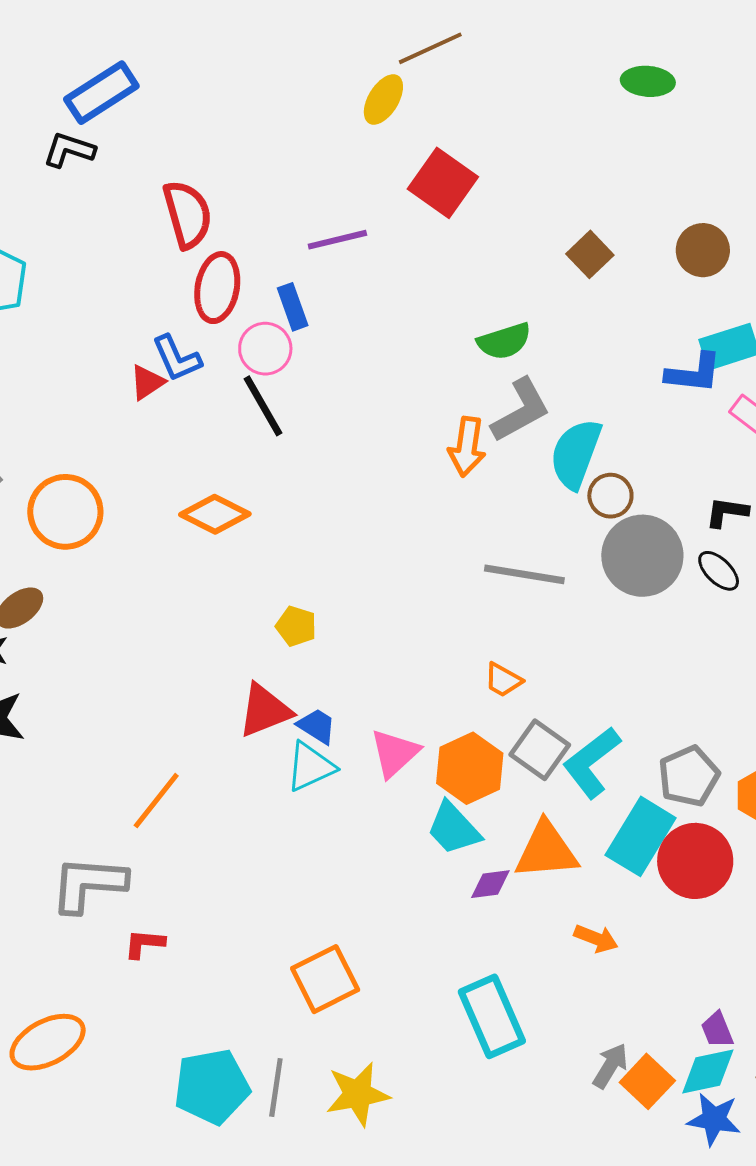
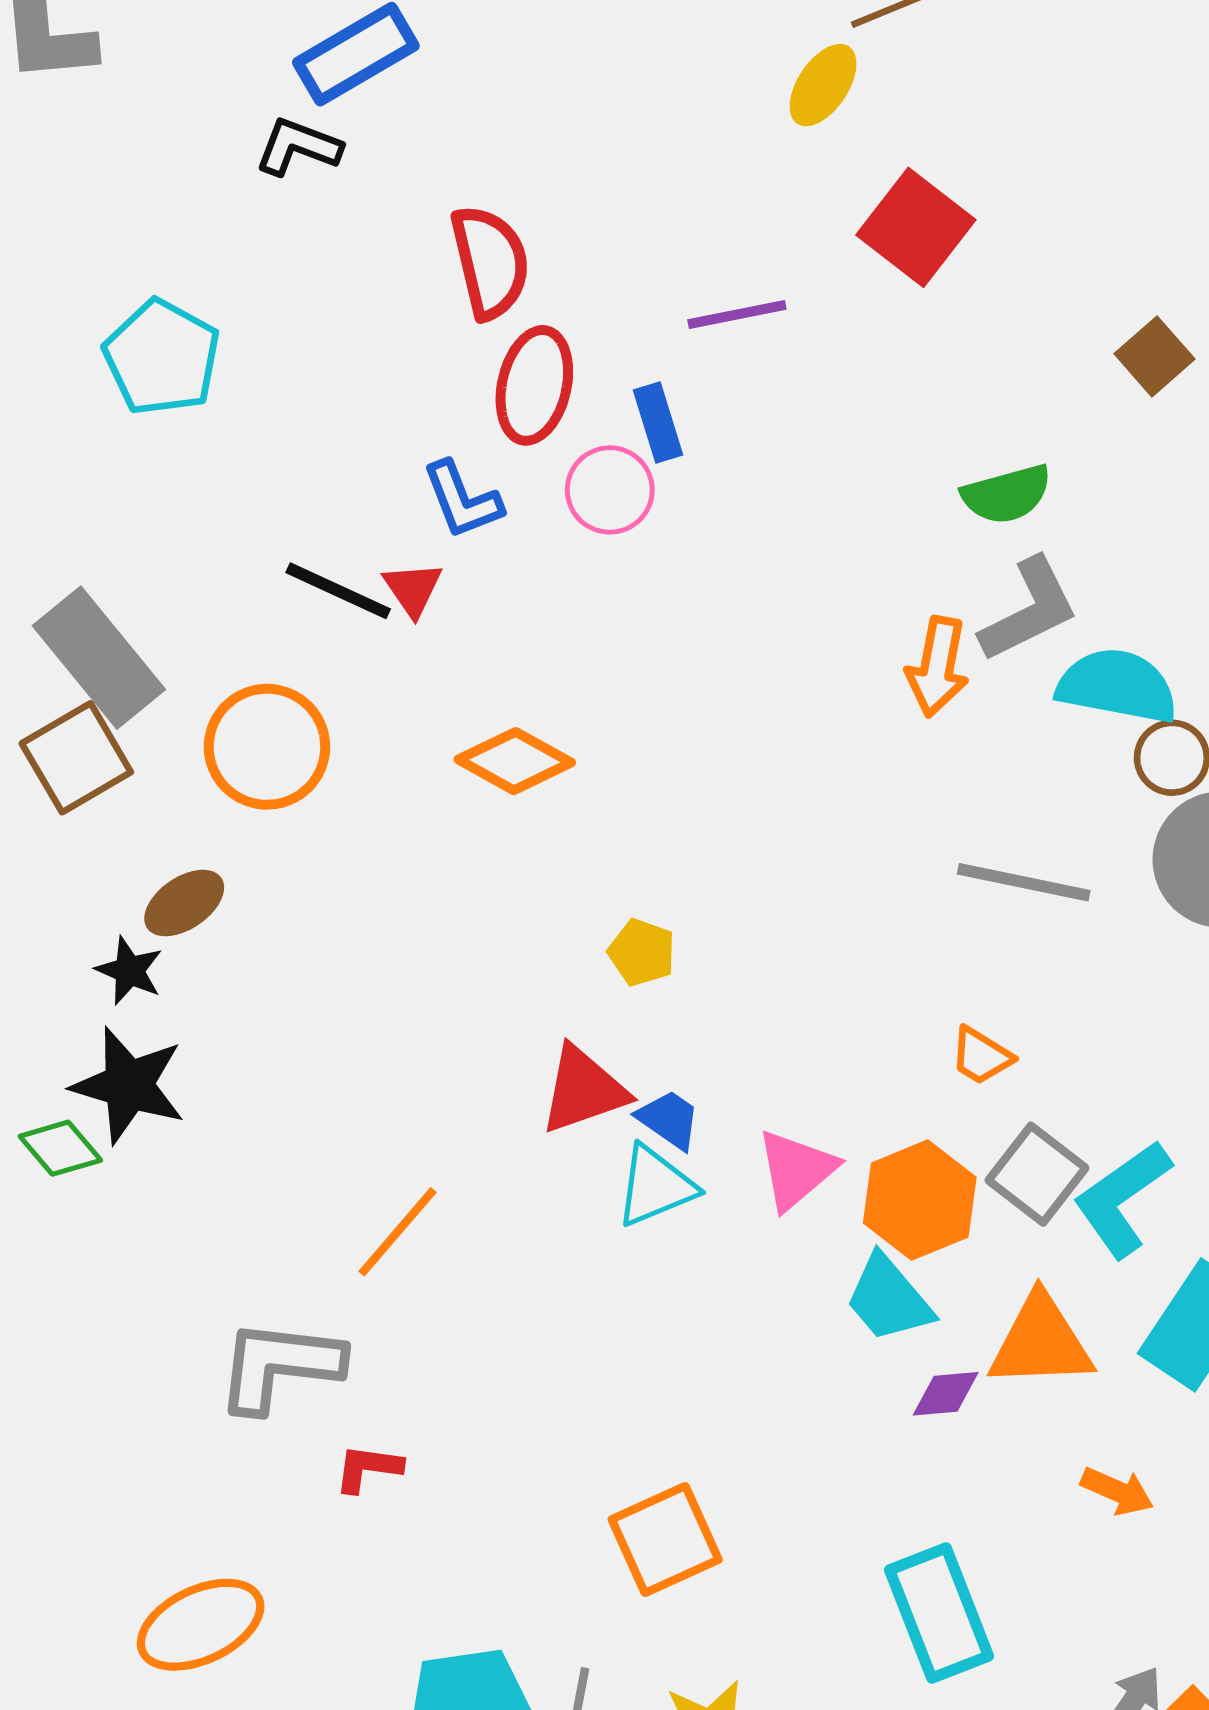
red triangle: (147, 382) -> (413, 589), moved, turned -33
black line: (263, 406) -> (338, 591), moved, turned -38
cyan semicircle: (576, 454) -> (1117, 686), turned 78

